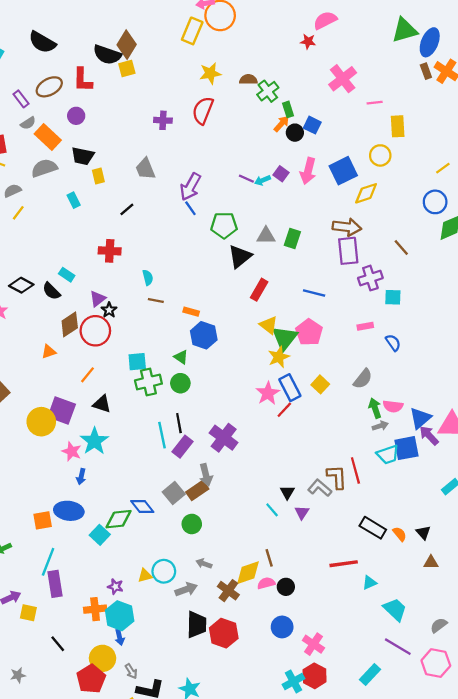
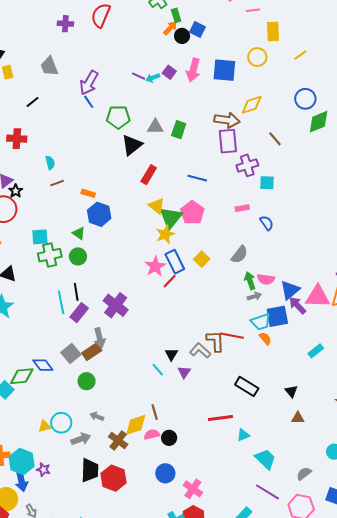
yellow line: (443, 168) -> (300, 55), moved
blue square: (343, 171) -> (224, 70), turned 30
yellow diamond: (366, 193) -> (252, 105), moved
brown line: (156, 301) -> (57, 183), turned -32
red line: (355, 470) -> (232, 336), turned -65
orange semicircle: (400, 534) -> (265, 339), moved
purple star: (115, 587) -> (43, 470), moved
blue arrow: (120, 637) -> (21, 481), size x1.5

